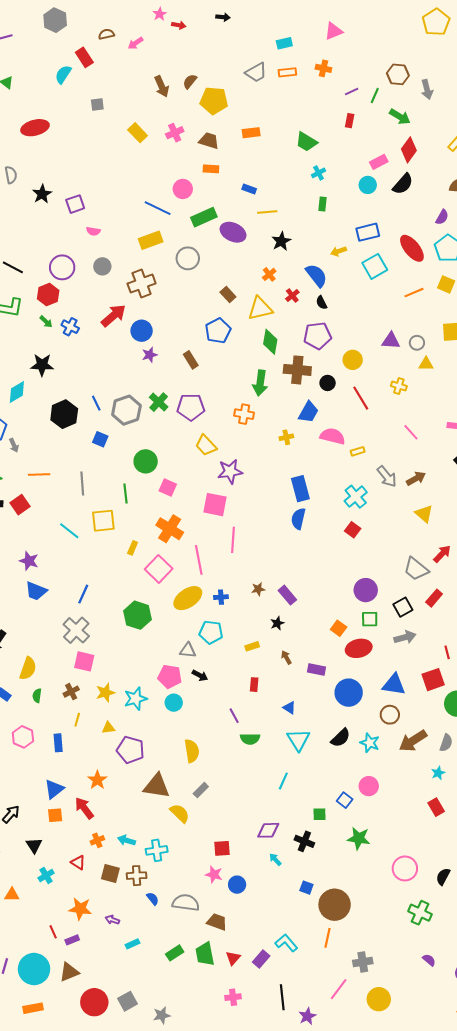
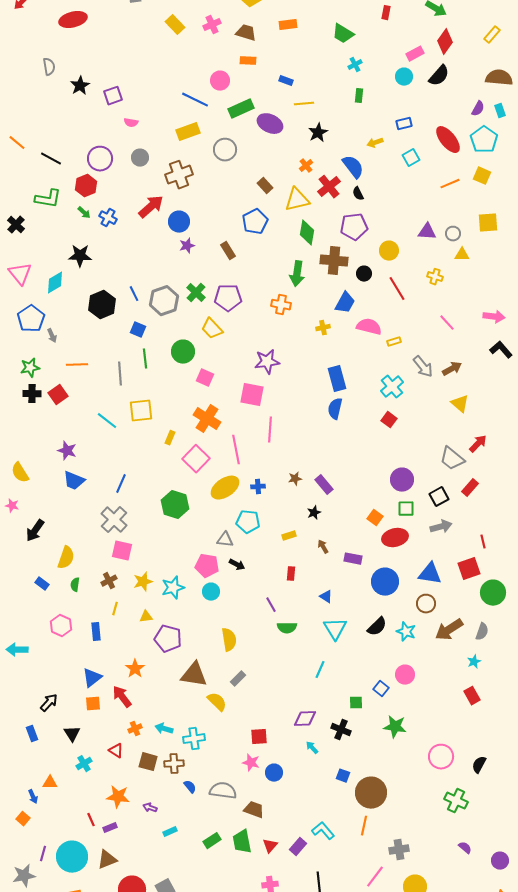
blue rectangle: (368, 232) -> (404, 124), size x0.7
cyan square: (375, 266) -> (411, 158), size x0.7
red cross: (292, 296) -> (329, 187), size x1.6
yellow trapezoid: (206, 445) -> (212, 329), moved
green line: (125, 494) -> (145, 359), moved

